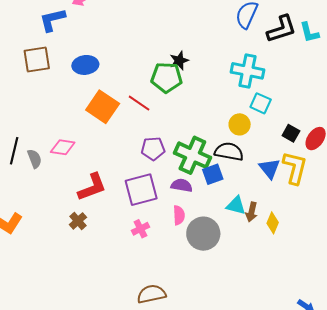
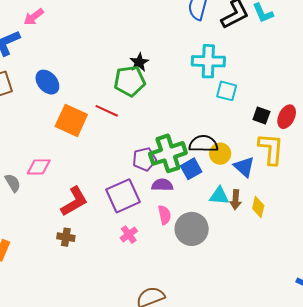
blue ellipse: (85, 65) -> (47, 82), turned 65
yellow circle: (240, 124) -> (220, 154), moved
purple pentagon: (153, 149) -> (144, 159), moved
green cross: (192, 155) -> (168, 153), turned -33
blue triangle: (270, 168) -> (244, 167), moved
brown cross: (78, 221) -> (66, 237), turned -30

